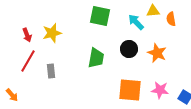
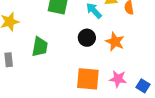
green trapezoid: (96, 58) -> (40, 47), moved

